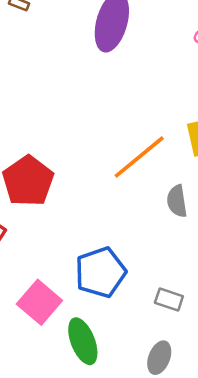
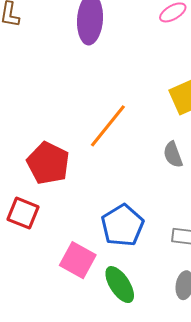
orange line: (139, 157) -> (108, 126), moved

